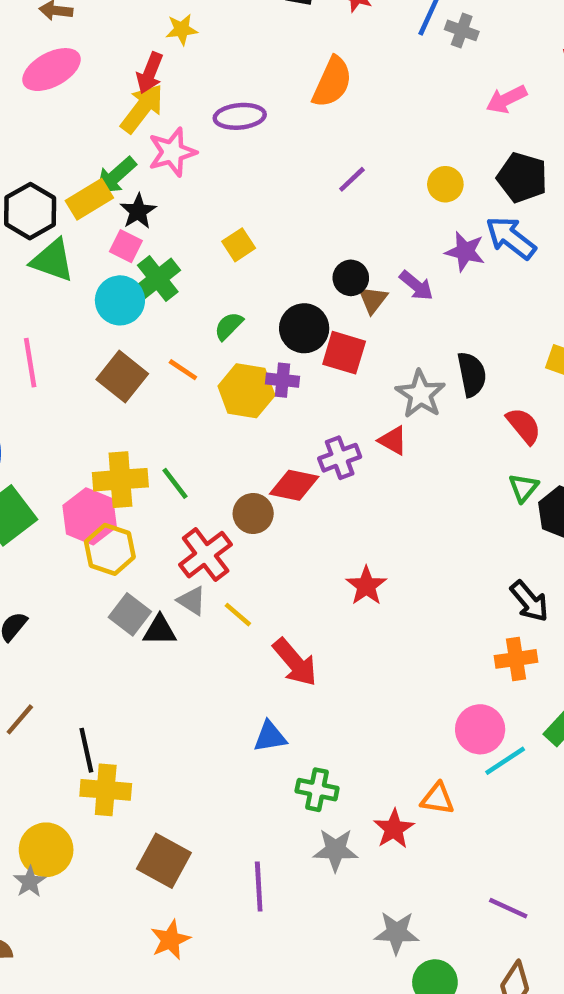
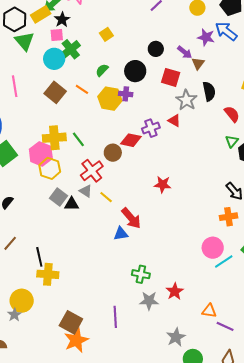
pink square: (126, 246) -> (57, 35), turned -32
green triangle: (53, 260) -> (24, 41), turned 30
brown triangle: (373, 300) -> (198, 63), moved
red square: (344, 353) -> (171, 77), moved
red star: (366, 586) -> (163, 184), turned -30
blue triangle: (270, 737) -> (121, 234), moved
orange triangle: (437, 799) -> (209, 311), moved
brown square: (164, 861) -> (71, 322), moved
gray star: (396, 933) -> (176, 337), turned -30
orange star: (170, 940) -> (76, 340), size x1.4

